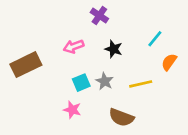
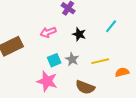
orange semicircle: (169, 62) -> (122, 72), moved, turned 40
pink star: (72, 110) -> (47, 81), size x1.5

